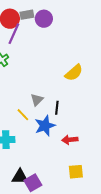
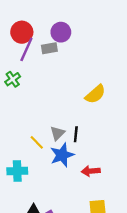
gray rectangle: (27, 15) -> (49, 48), moved
gray triangle: (37, 100) -> (57, 133), moved

